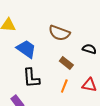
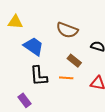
orange line: (64, 86) -> (66, 78), moved, turned 72

